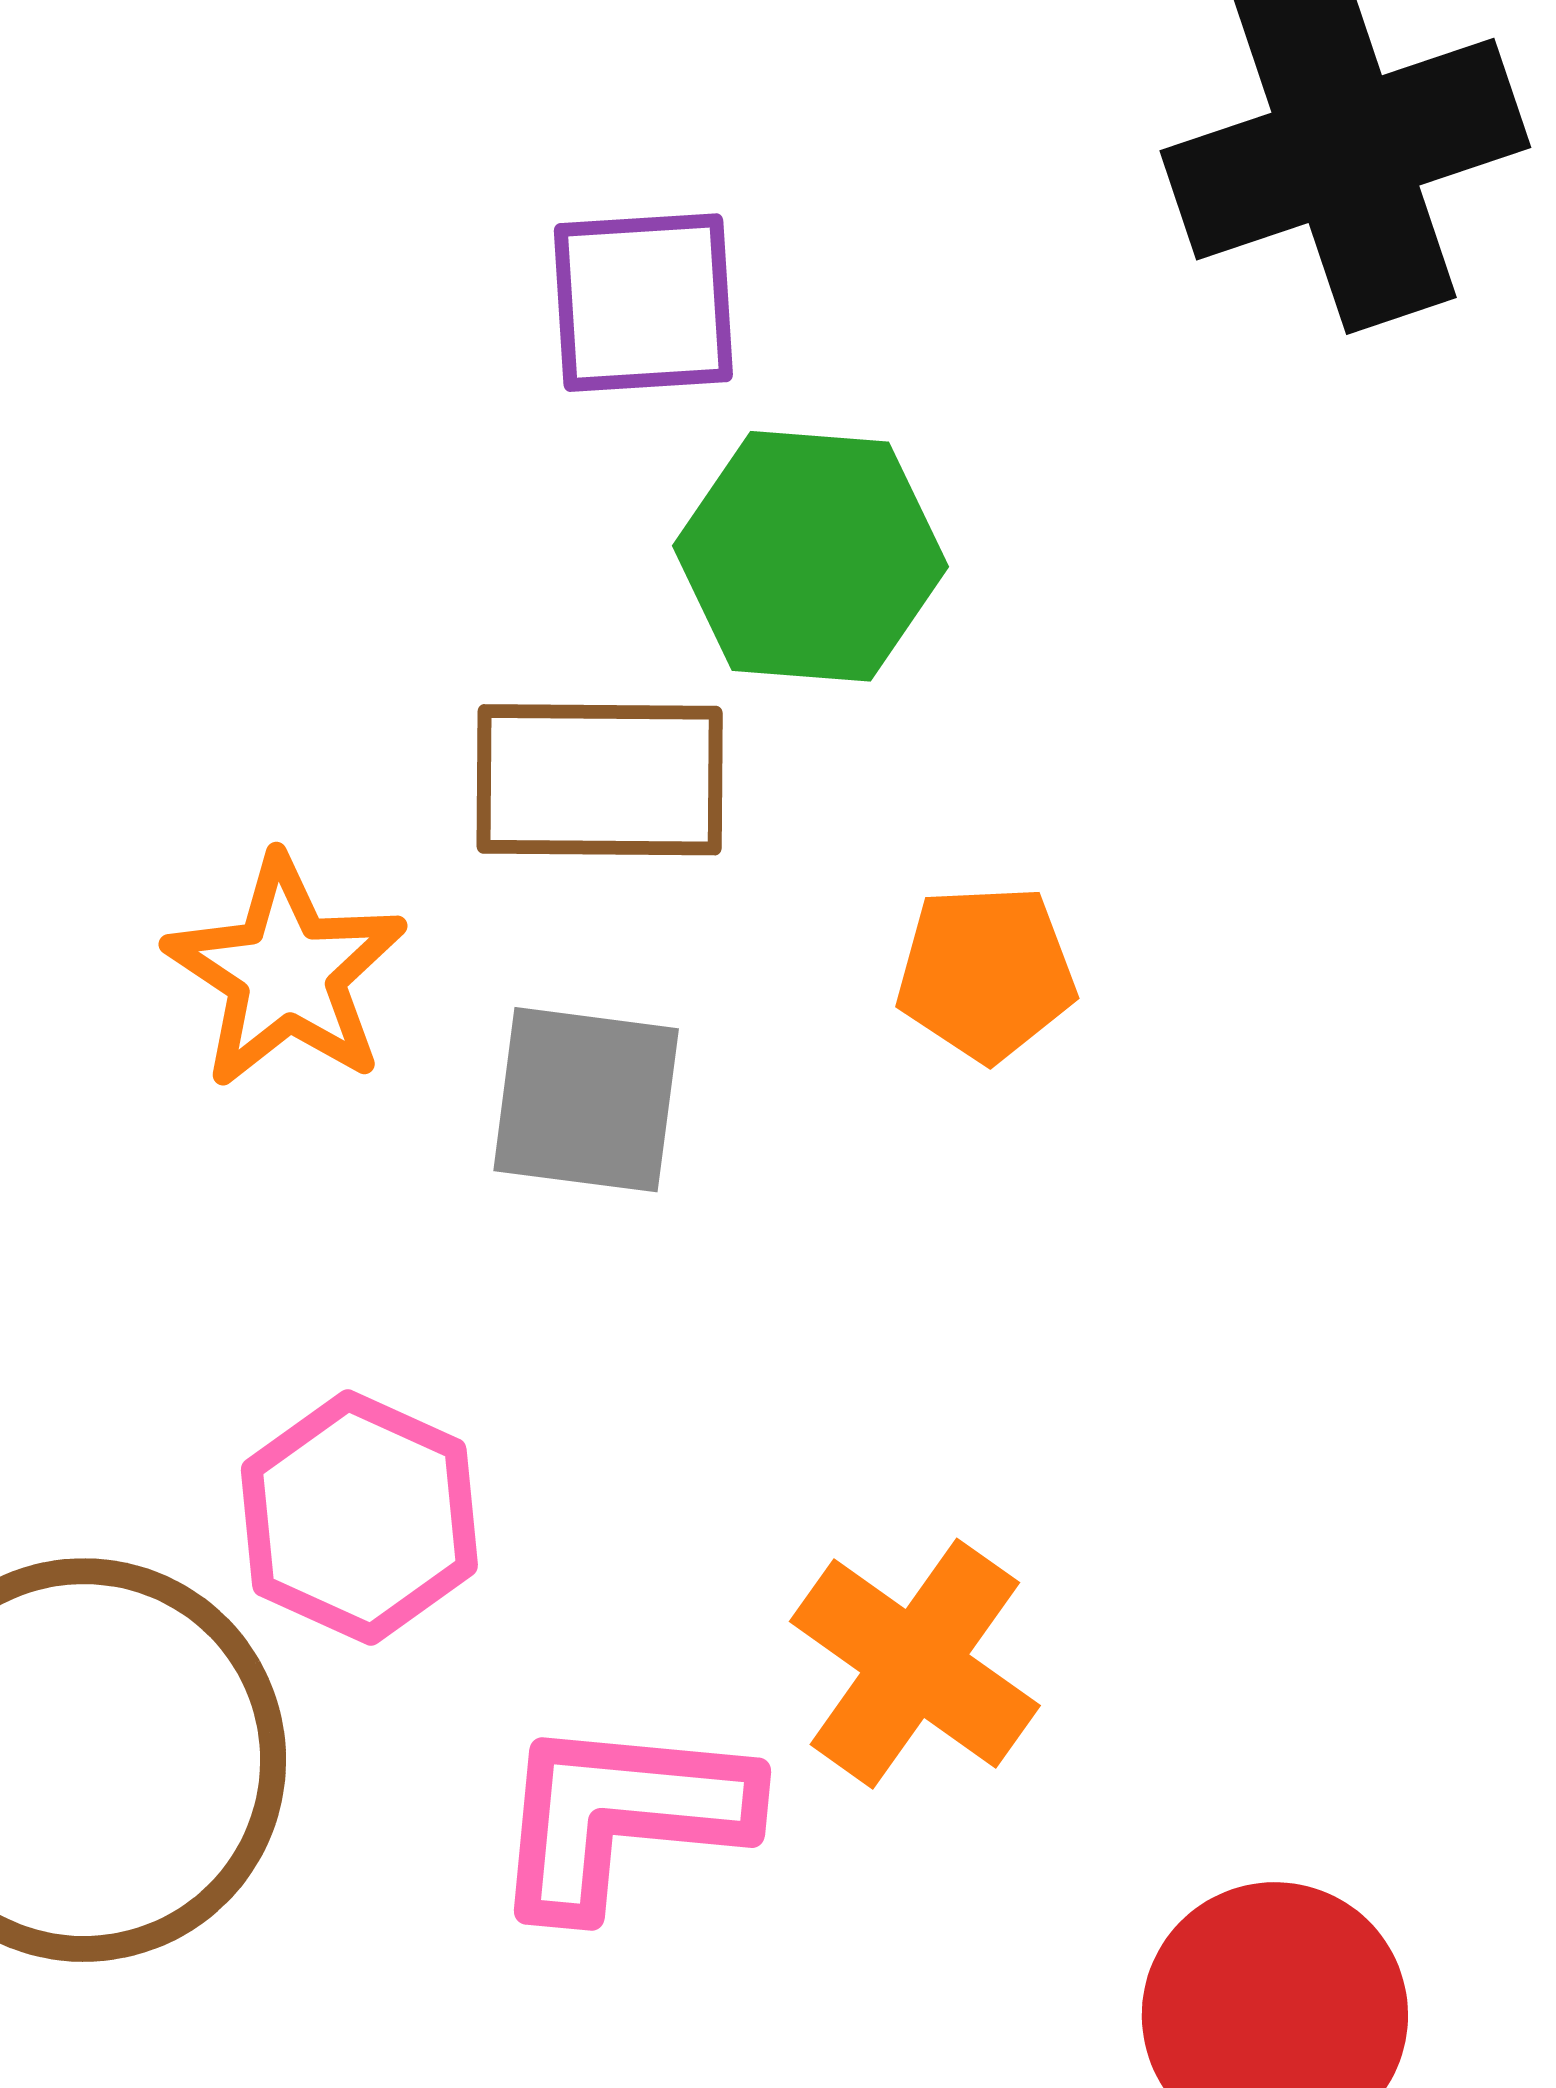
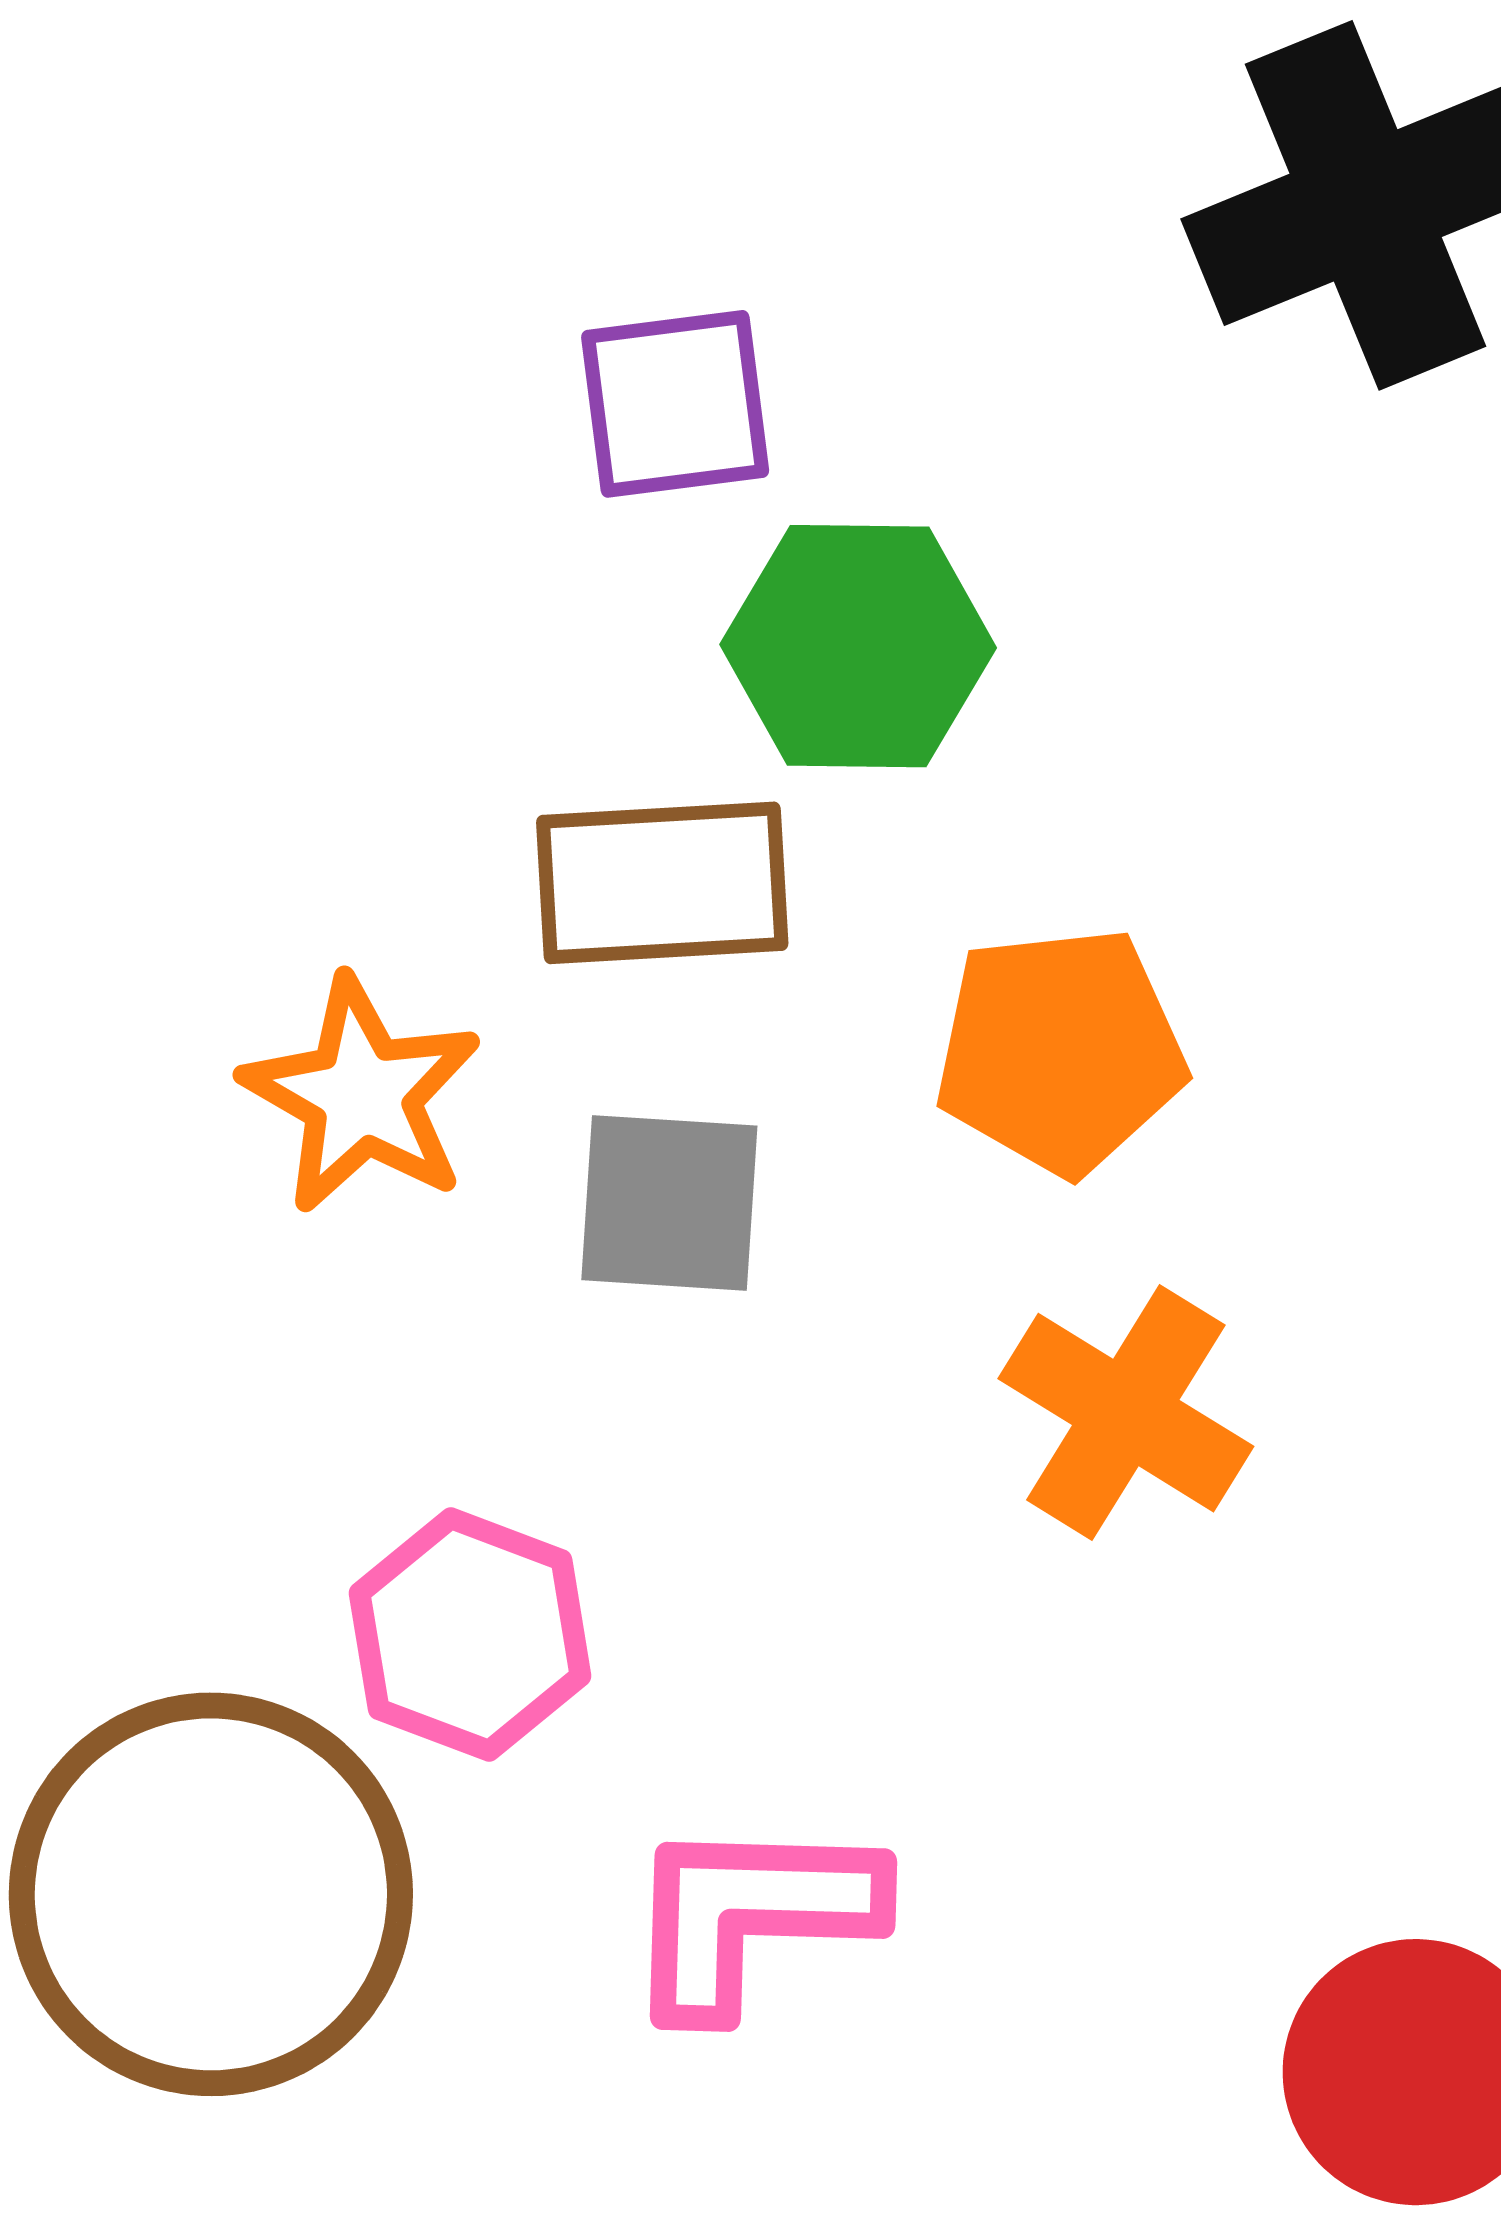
orange pentagon: (986, 973) -> (1060, 1051), size x1.4
orange cross: (915, 1664) -> (1126, 1413), moved

